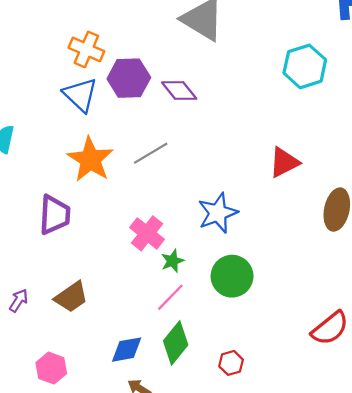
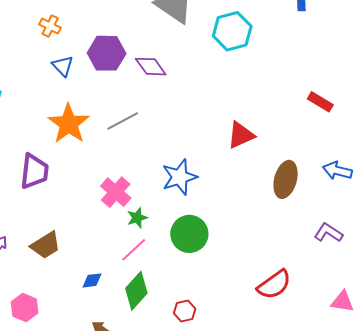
orange cross: (86, 49) -> (50, 26), moved, size x0.7
cyan hexagon: (305, 66) -> (232, 31), moved
blue triangle: (80, 95) -> (63, 66), size x0.7
blue diamond: (127, 350) -> (92, 280), moved, size x0.7

